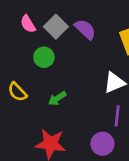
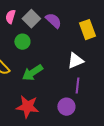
pink semicircle: (28, 24) -> (10, 17), turned 48
green arrow: (57, 98) -> (32, 73), size x1.5

